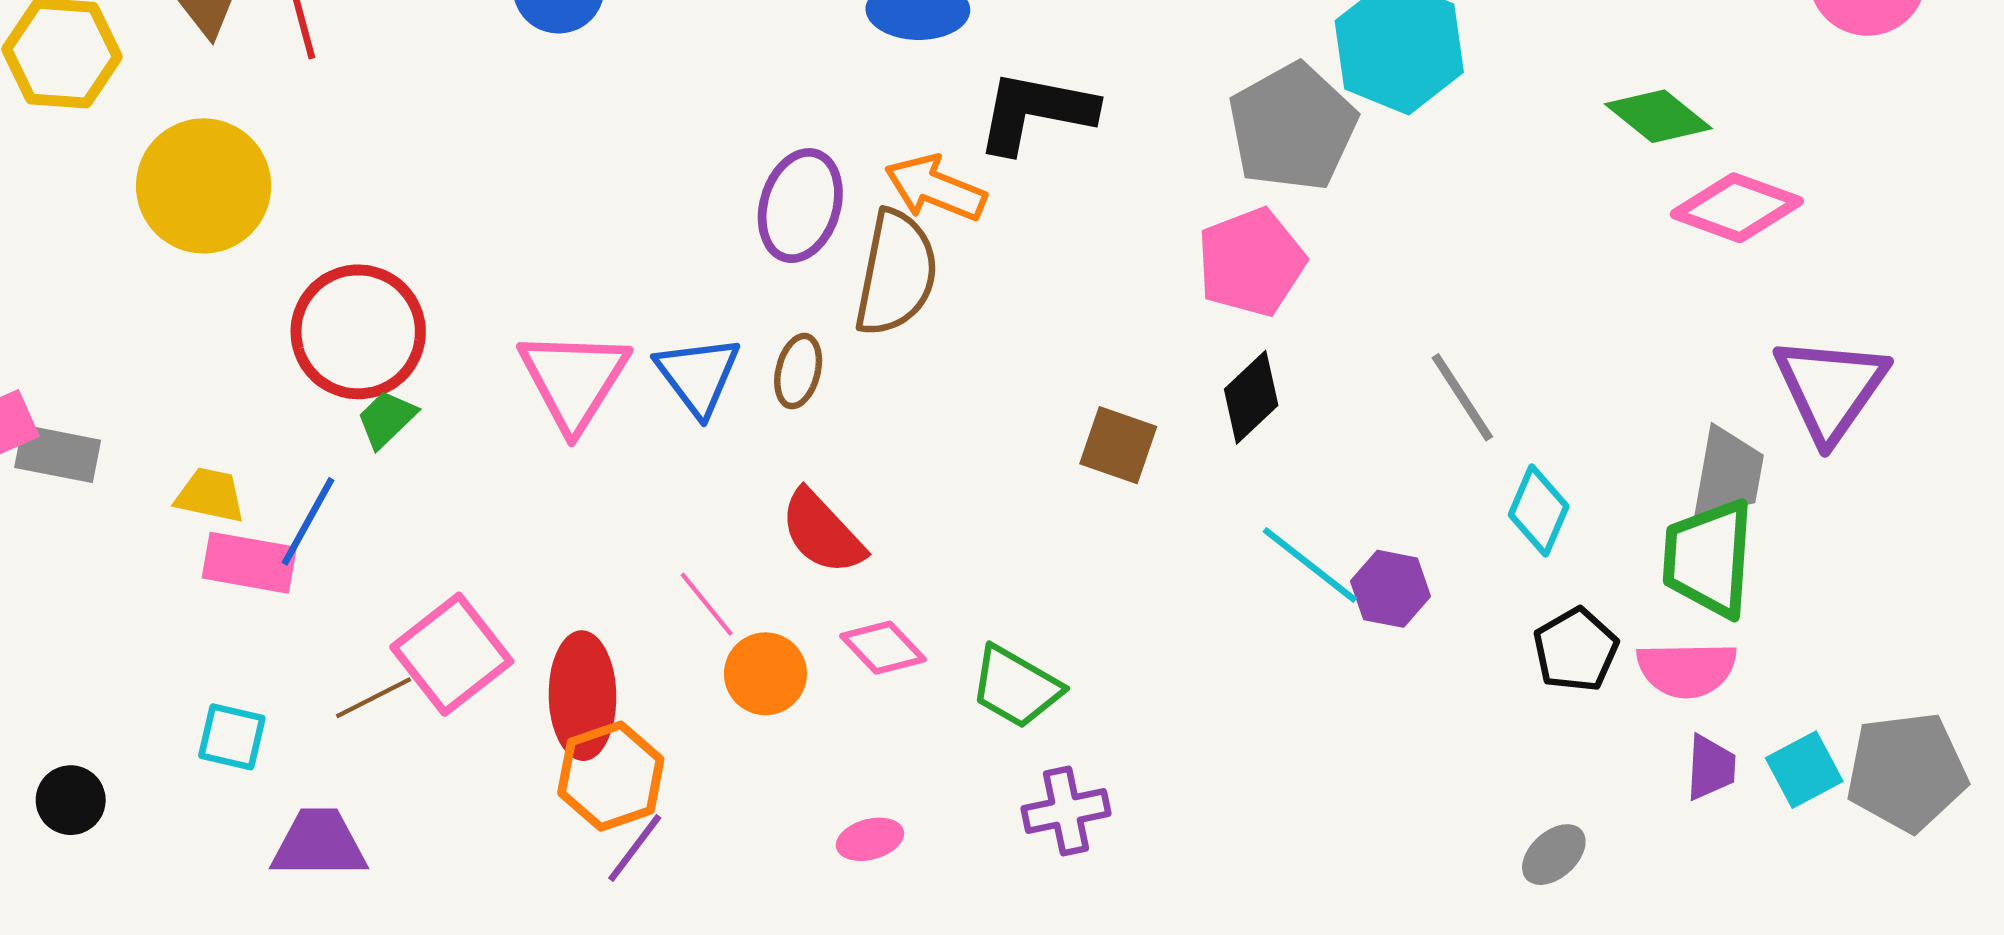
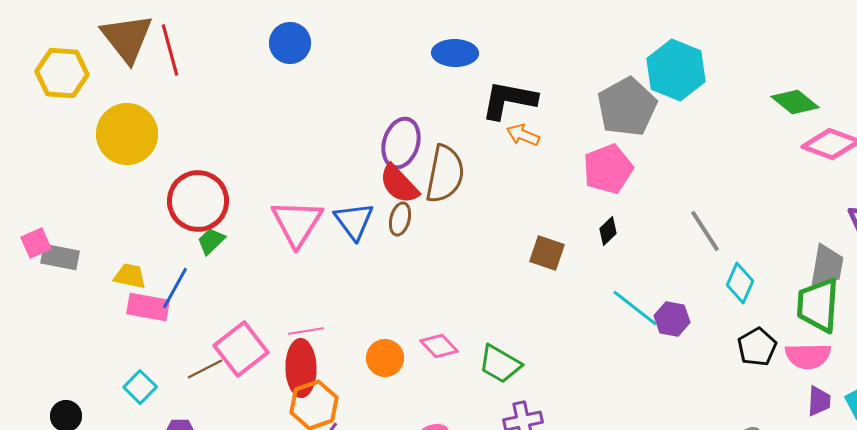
orange arrow: (935, 188) -> (523, 135), moved, size x0.7
black diamond: (1251, 397) -> (608, 231), size x0.7
red semicircle: (822, 532) -> (399, 184), moved
pink line: (707, 604) -> (306, 331), moved, turned -60
cyan square: (232, 737) -> (140, 387), turned 32

